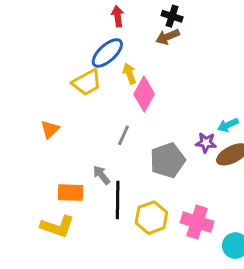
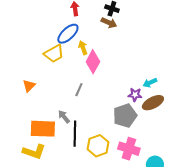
brown arrow: (168, 37) -> (109, 23), turned -133
gray pentagon: (168, 160) -> (125, 116), moved
orange rectangle: (71, 193) -> (43, 129), size x1.4

